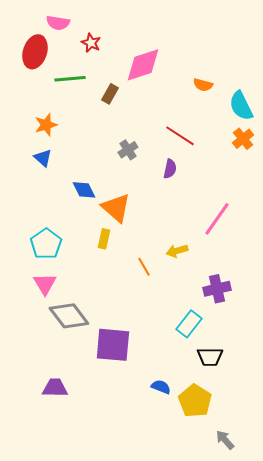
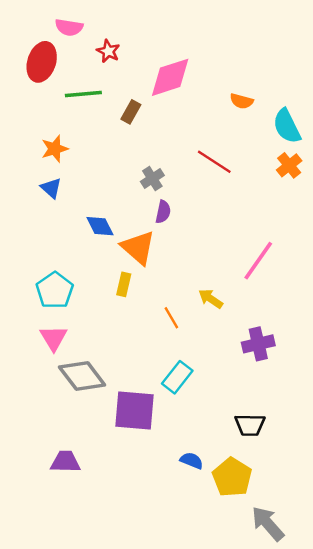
purple semicircle: (170, 169) -> (163, 212), moved
yellow arrow: (177, 251) -> (211, 299), turned 50
cyan rectangle: (189, 324) -> (177, 377), moved
gray arrow: (225, 440) -> (268, 524), size x1.5

